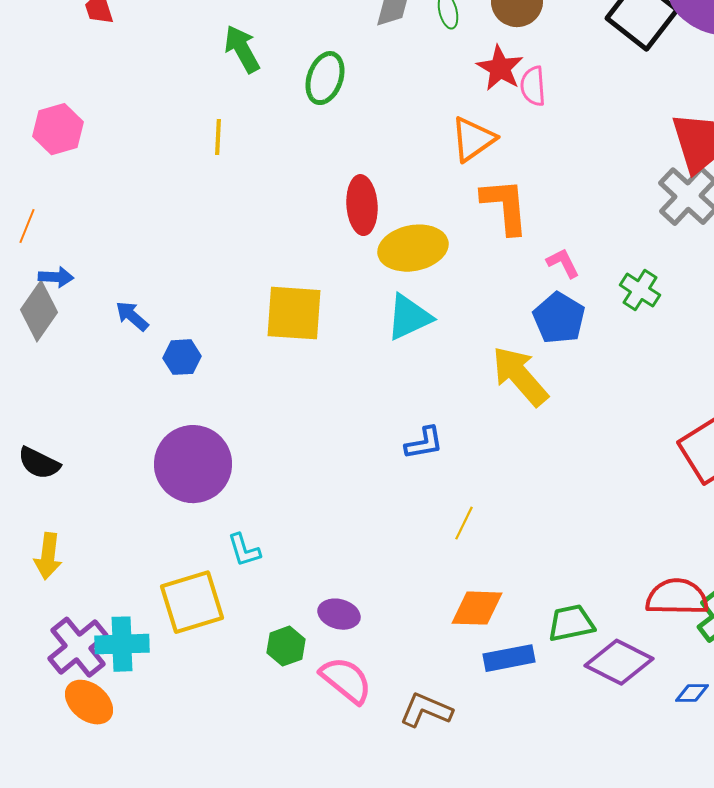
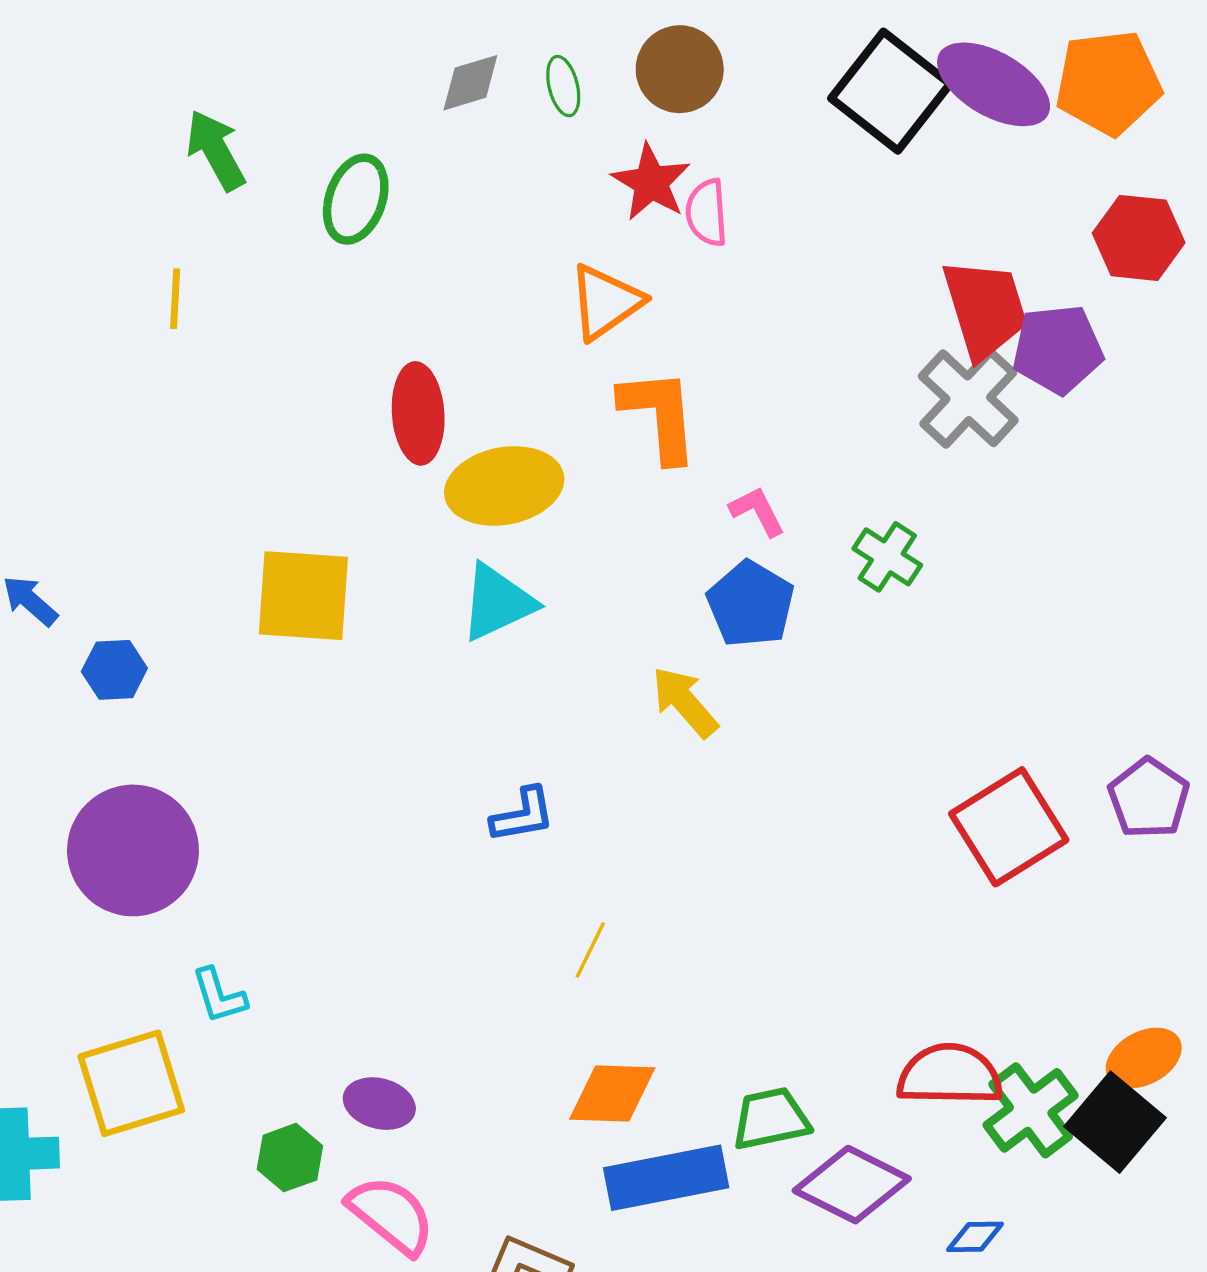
yellow arrow: (520, 376) -> (685, 702), size x0.7
blue rectangle: (509, 658) -> (666, 1178), size x1.4

